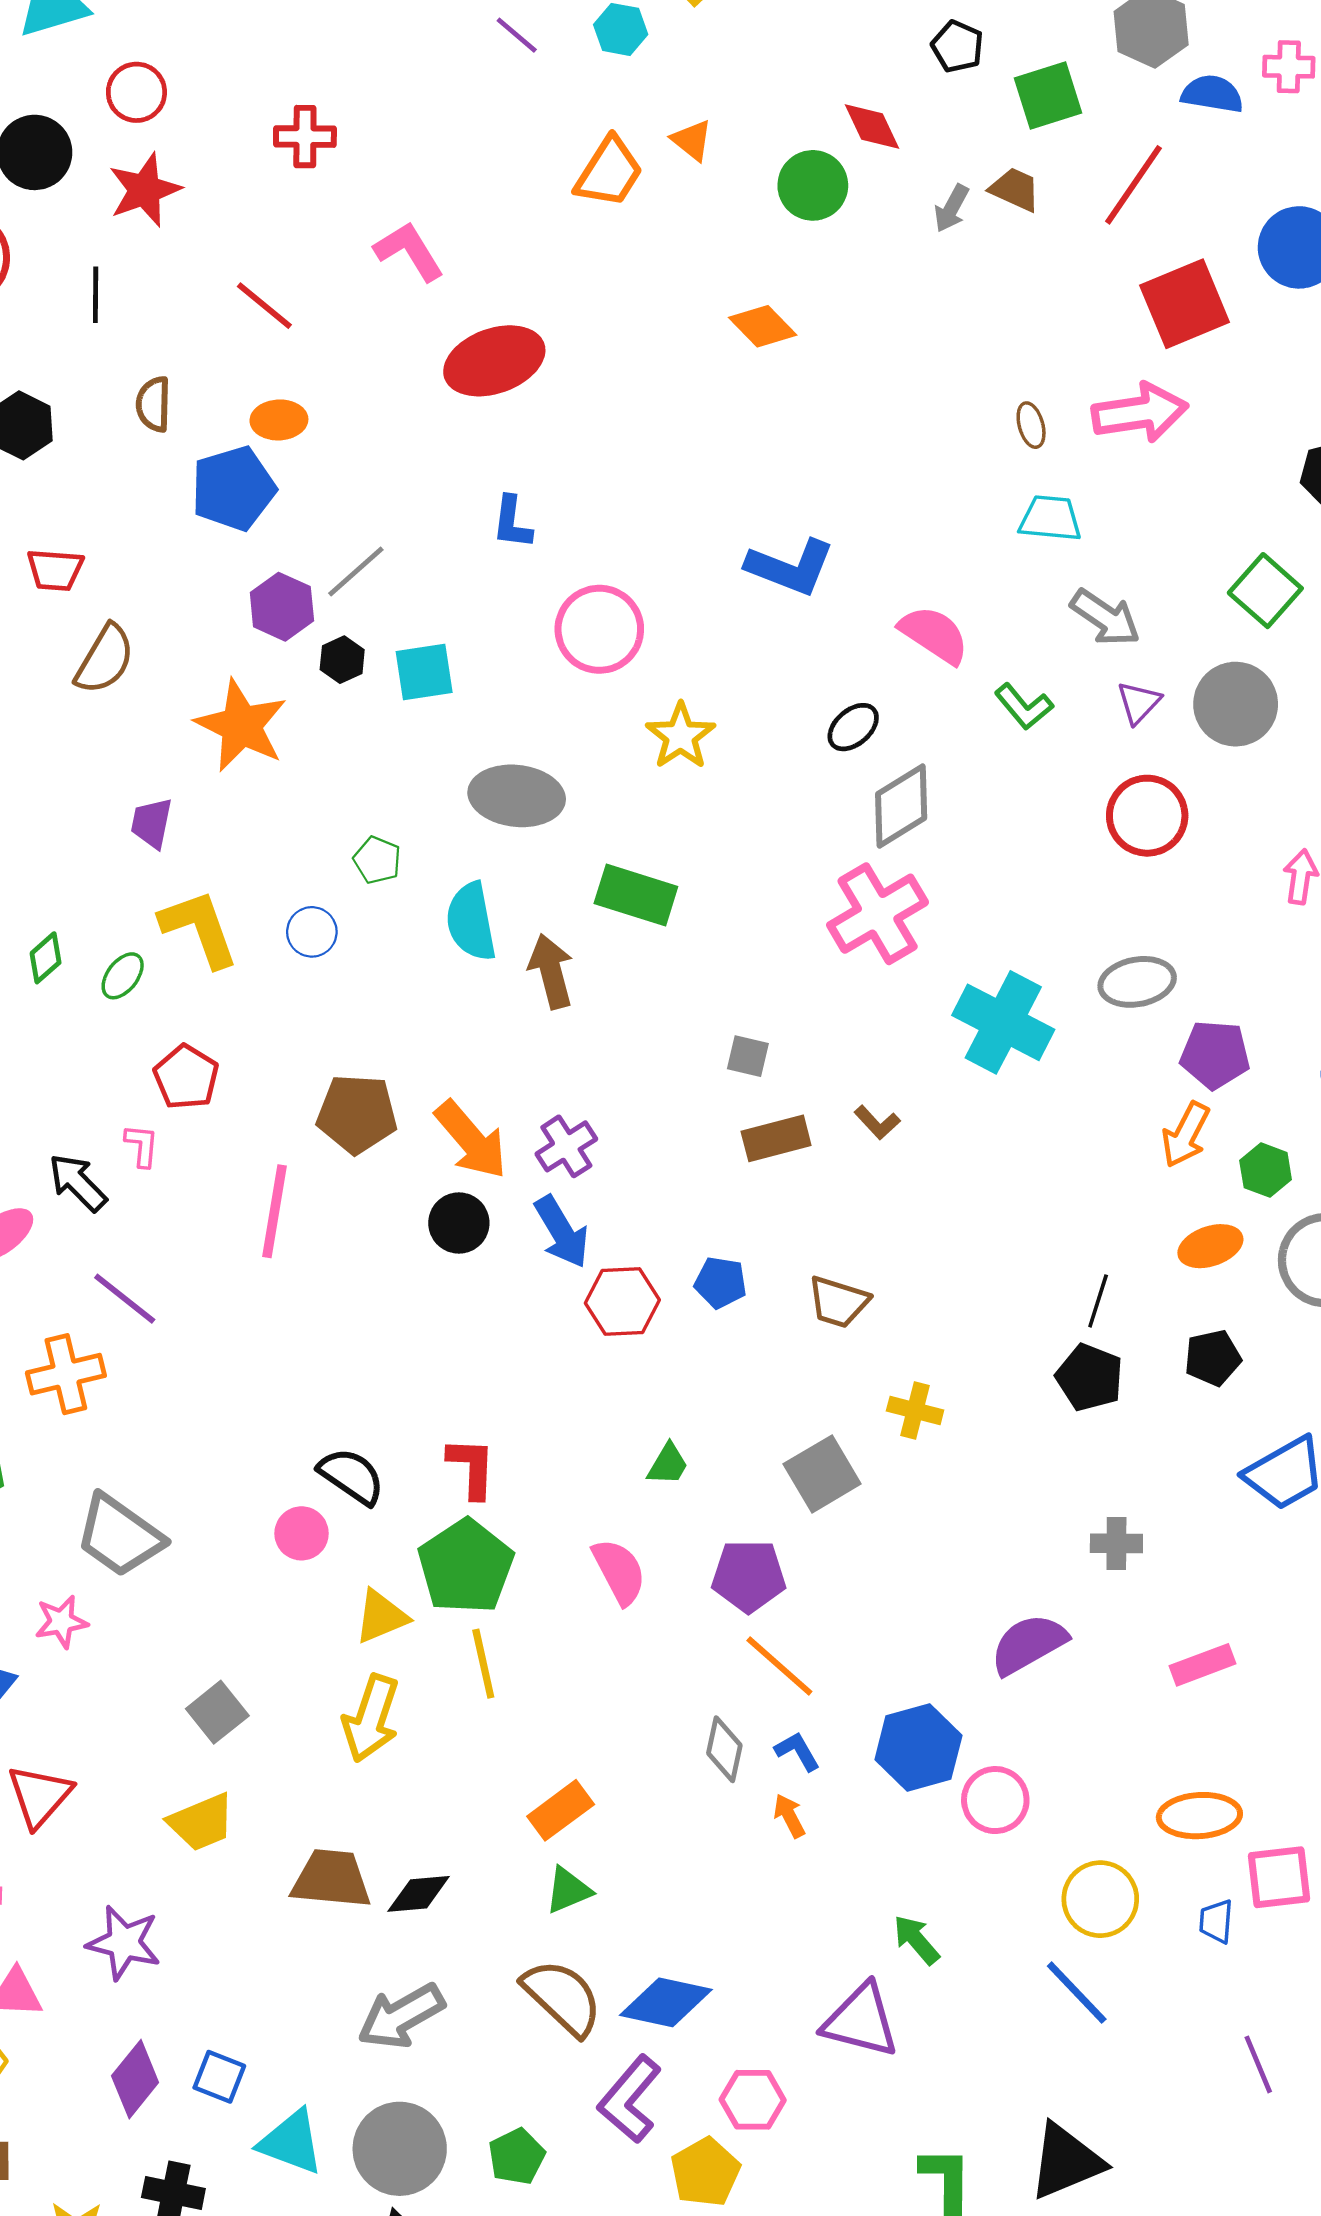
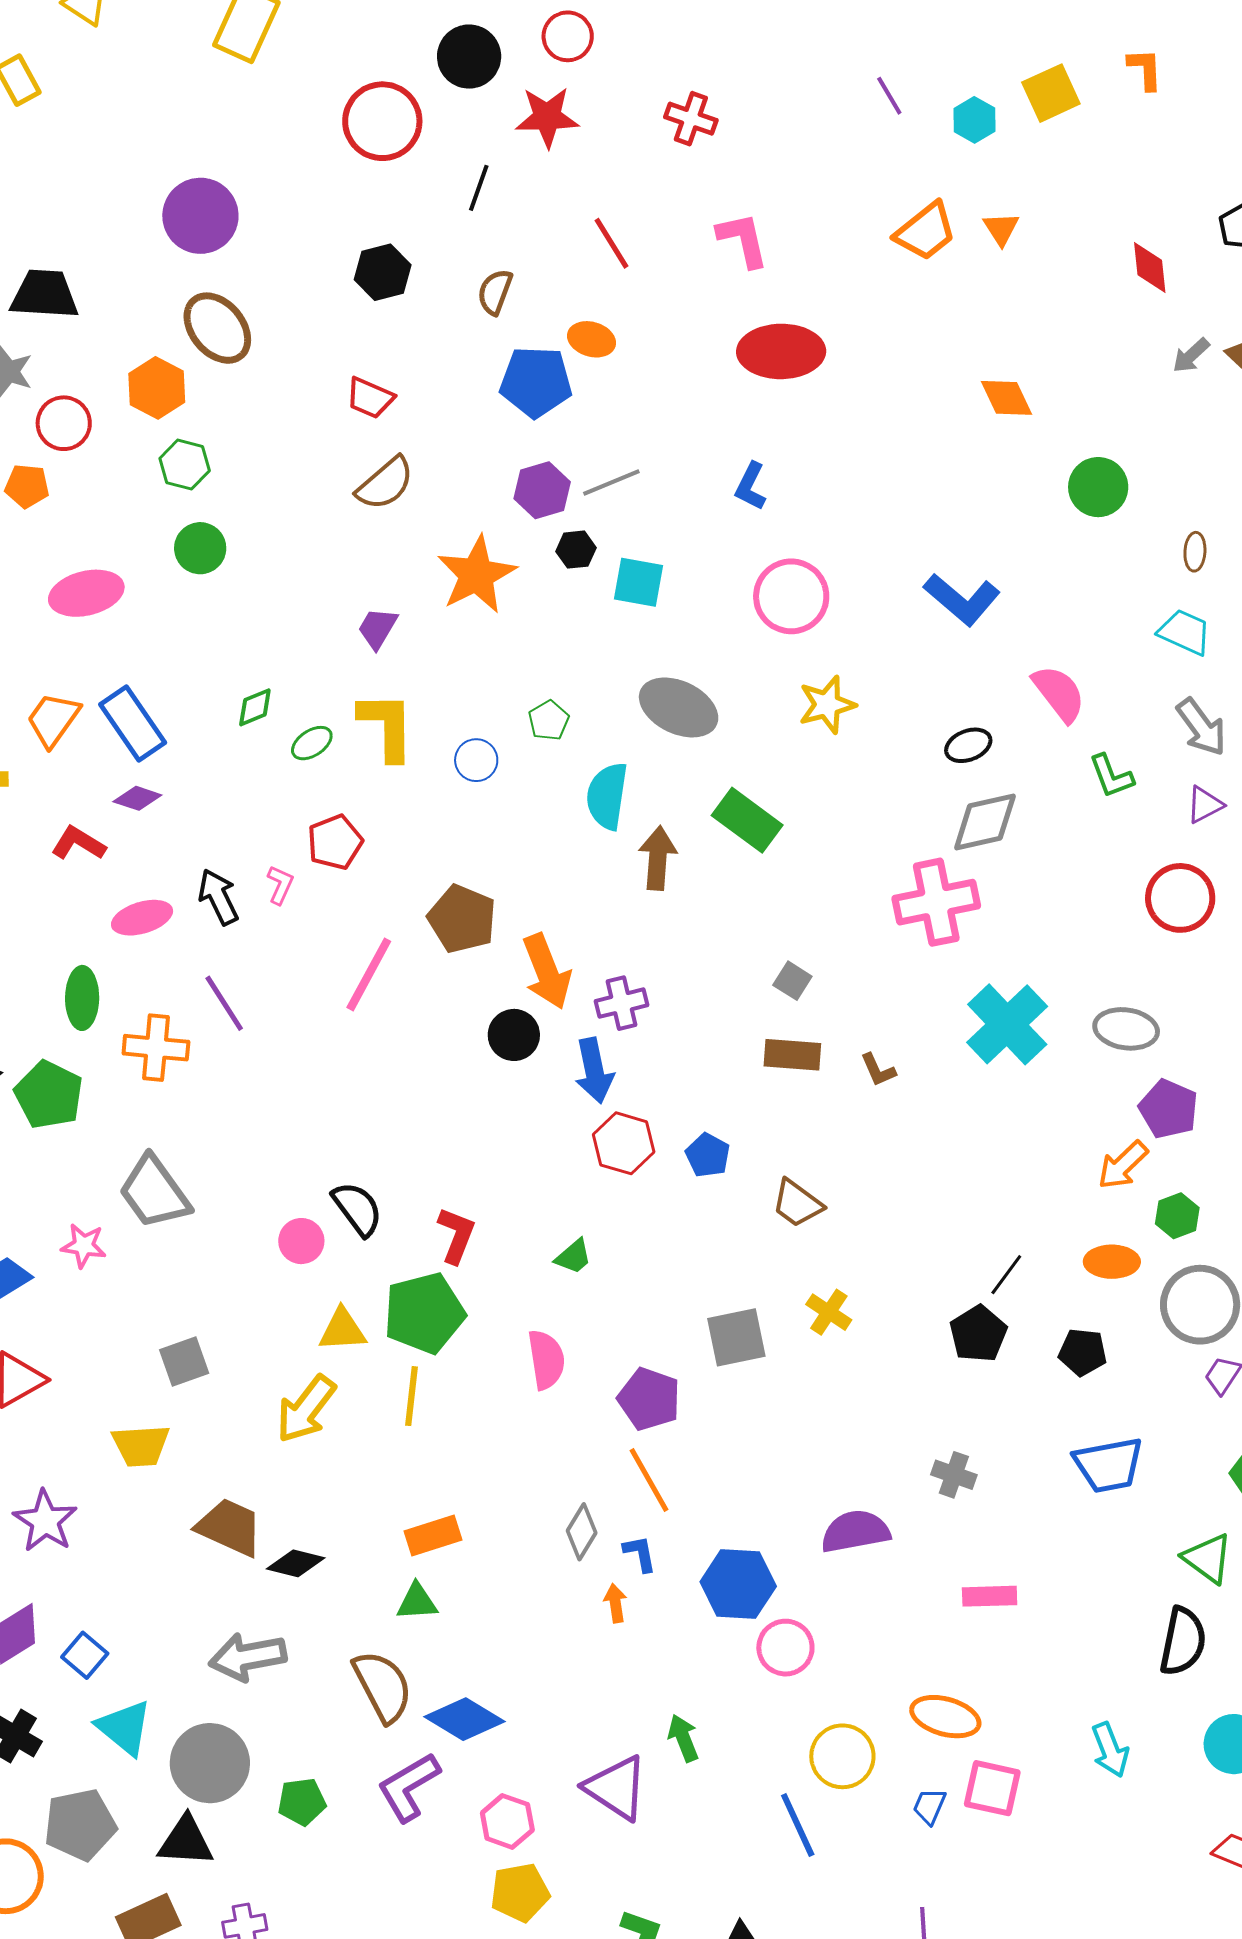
green circle: (813, 185) -> (1098, 487), moved
green trapezoid: (668, 1464) -> (573, 1257), moved
yellow pentagon: (705, 2172) -> (520, 1892), moved

